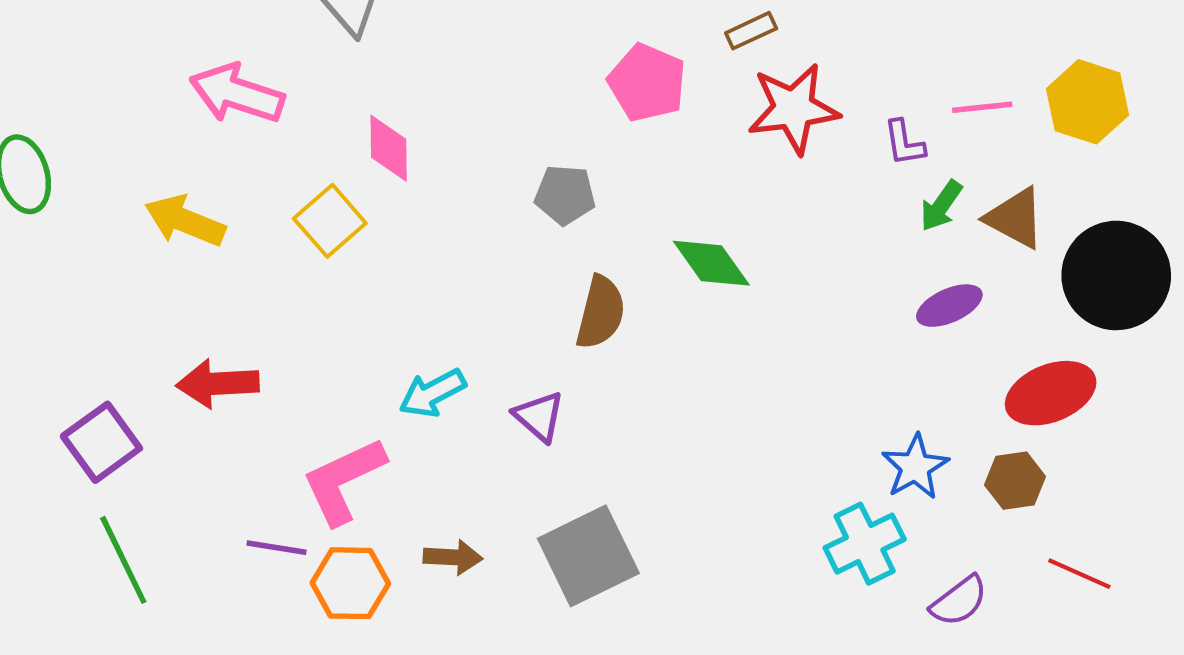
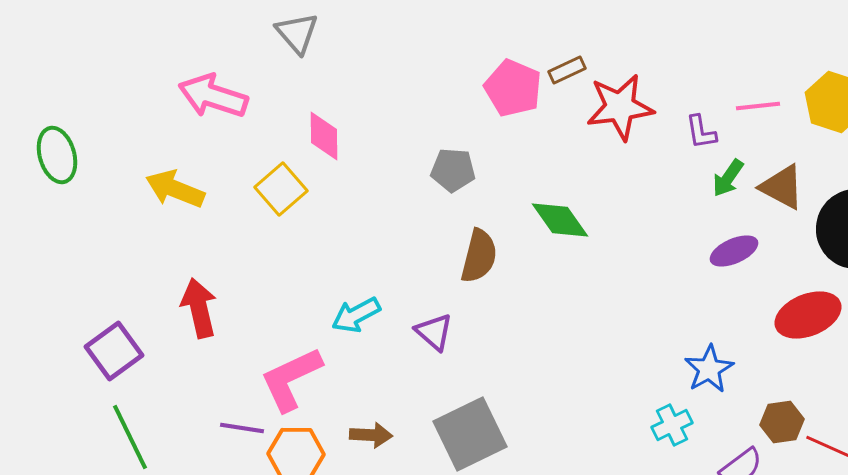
brown rectangle: (751, 31) -> (567, 70), moved
red arrow: (218, 384) -> (199, 308), turned 80
brown hexagon: (1015, 481) -> (782, 422), moved
cyan cross: (865, 544) -> (672, 425), size x0.7

